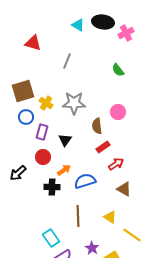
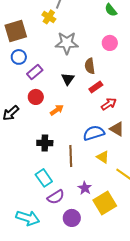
yellow cross: (46, 103) -> (49, 17), moved
pink circle: (118, 112) -> (110, 43), moved
purple rectangle: (42, 132) -> (35, 72), turned 35
black triangle: (65, 140) -> (68, 79), moved
blue semicircle: (85, 181) -> (94, 133), moved
black cross: (52, 187) -> (45, 143), moved

